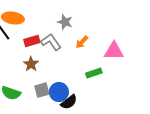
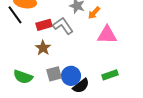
orange arrow: (82, 42) -> (94, 13), moved
pink triangle: (114, 51) -> (107, 35), moved
green rectangle: (94, 73) -> (110, 75), moved

